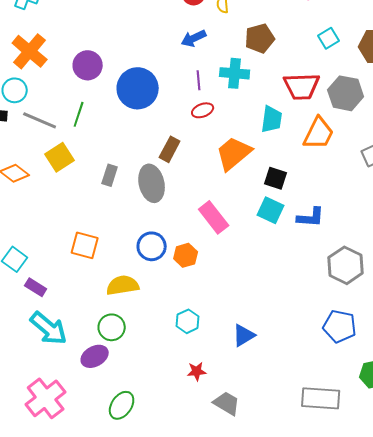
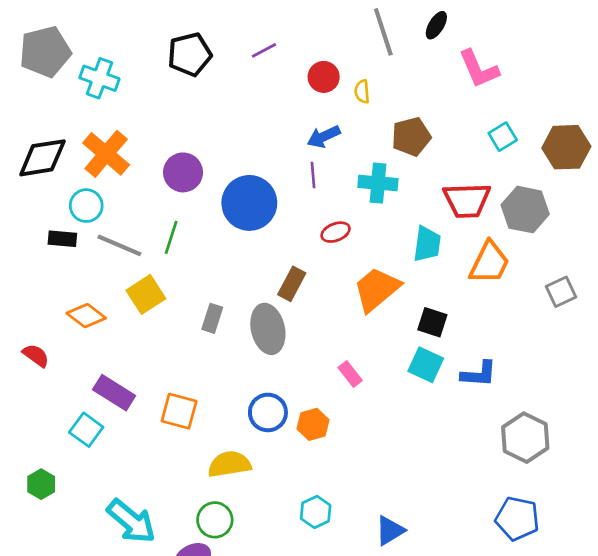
purple line: (199, 80) -> (313, 175), moved
pink rectangle: (214, 217) -> (350, 374), size x0.6
purple rectangle: (36, 287) -> (114, 393), moved, size x1.4

